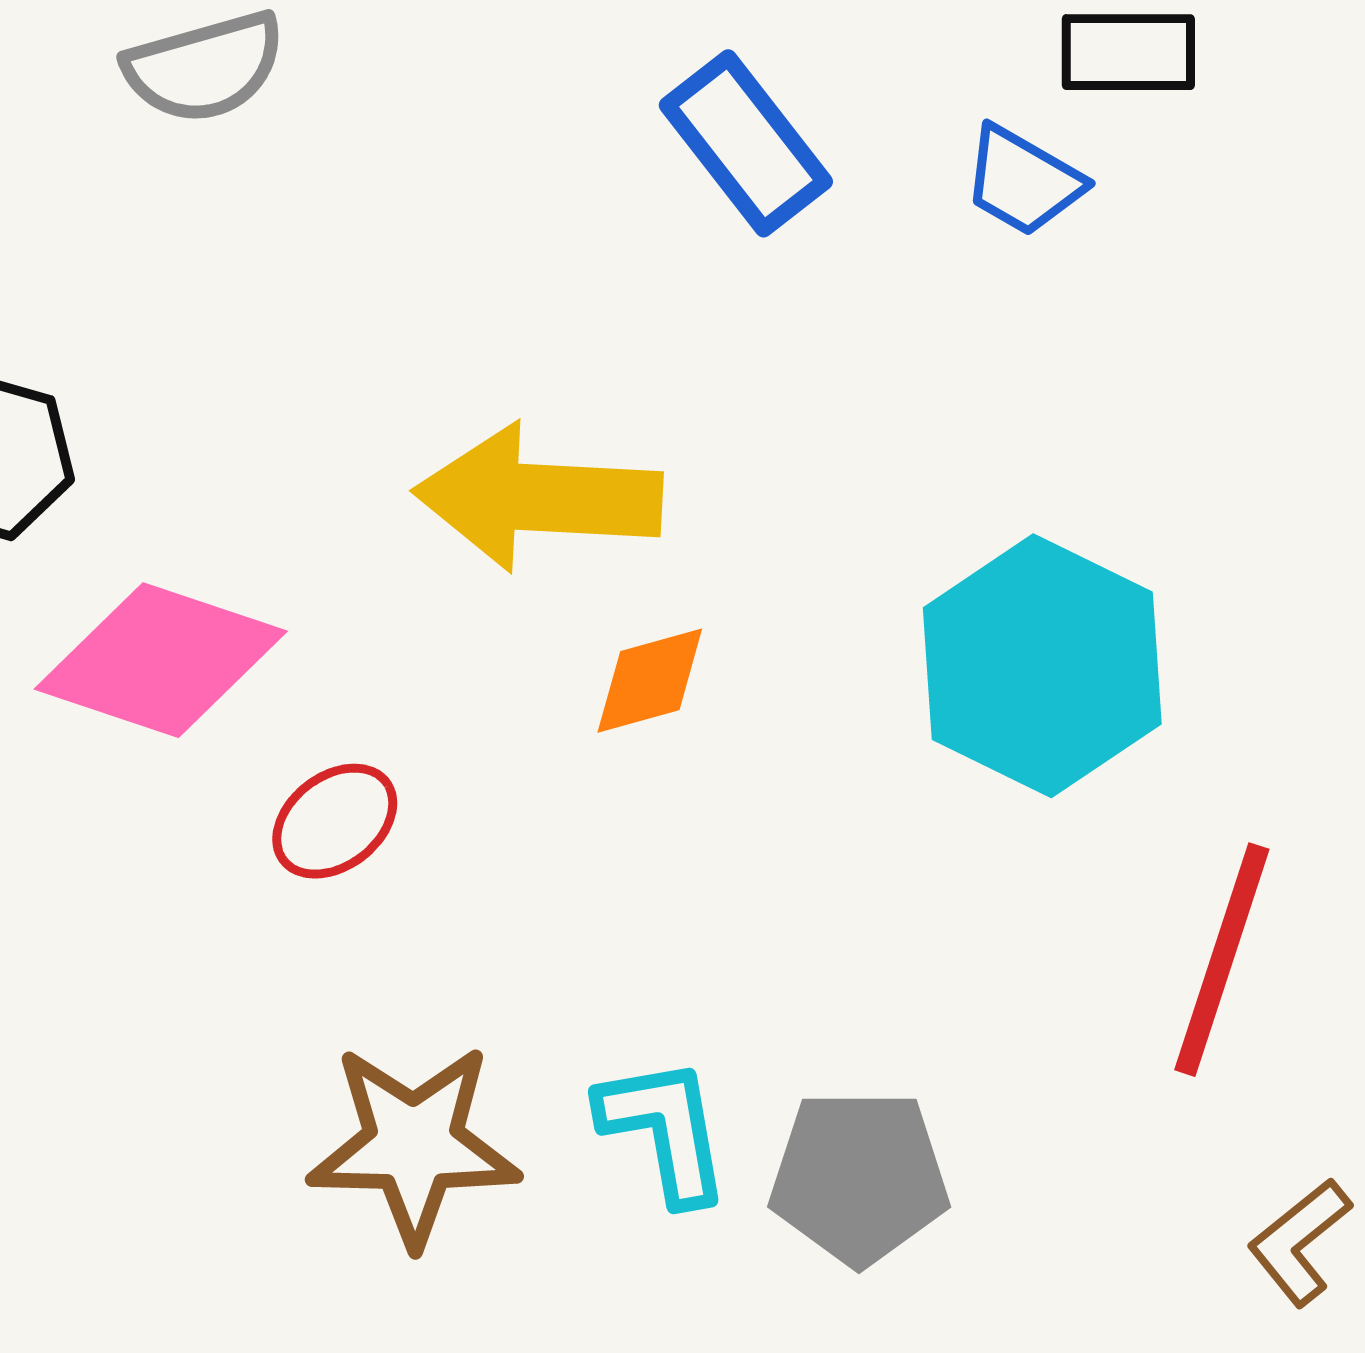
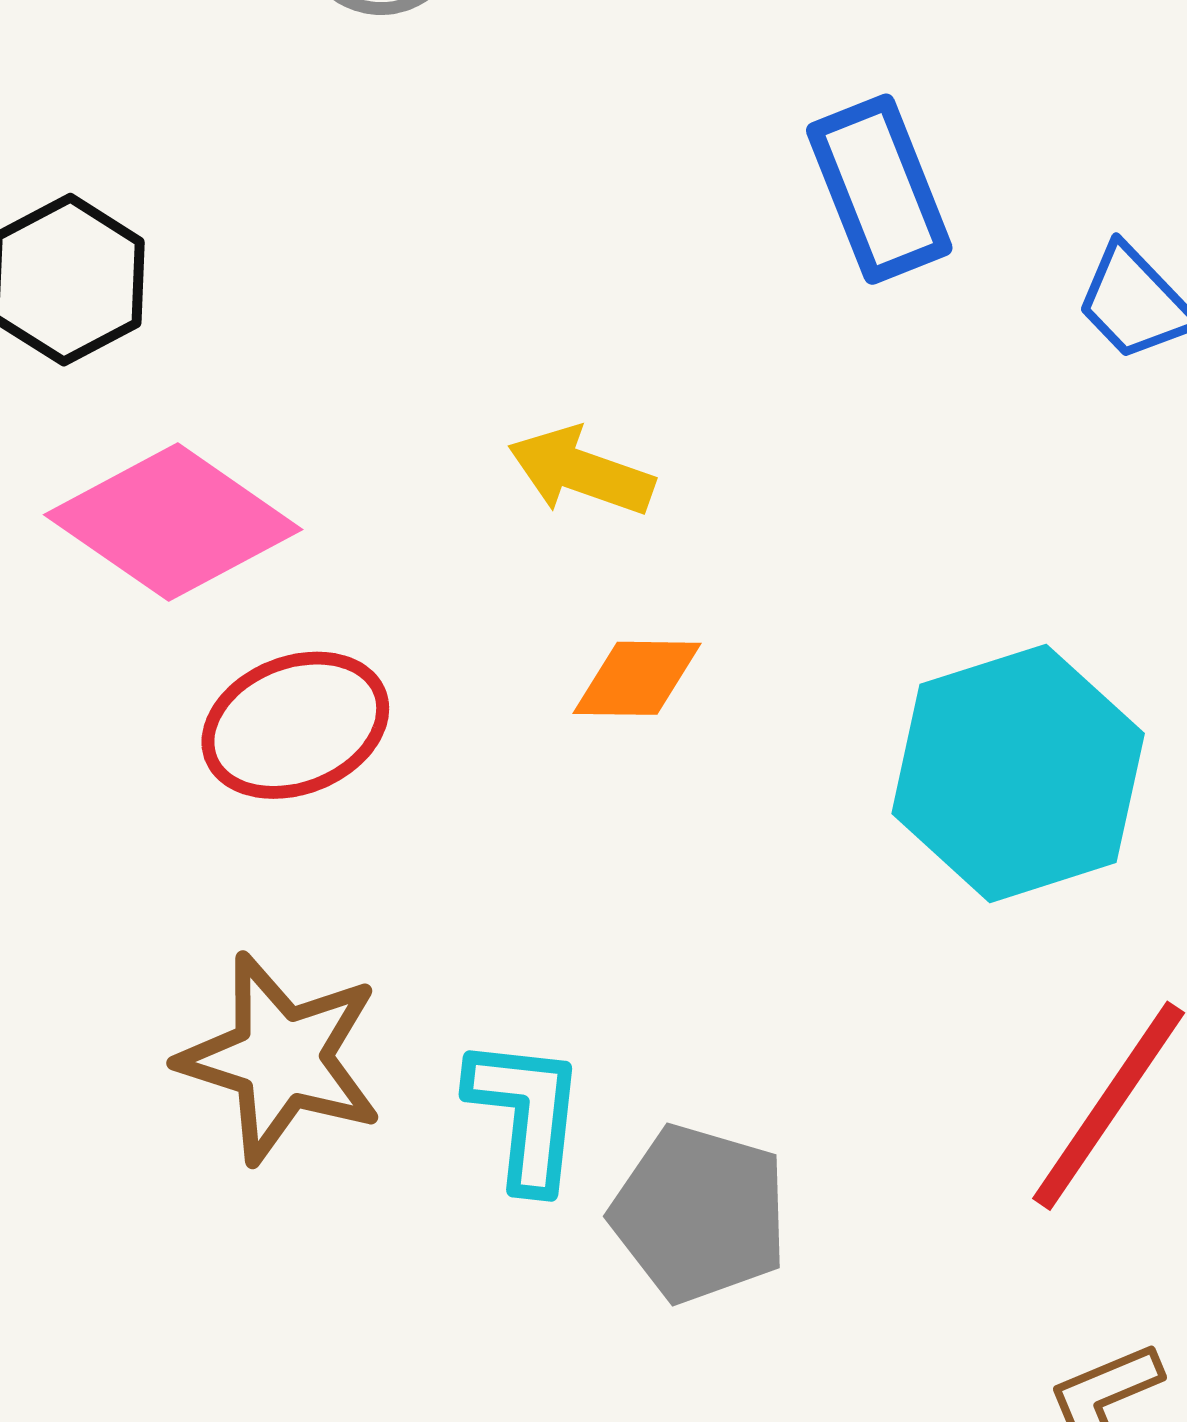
yellow arrow: (538, 498) -> (581, 471), size x0.6
red ellipse: (335, 821) -> (295, 725), size x1.4

